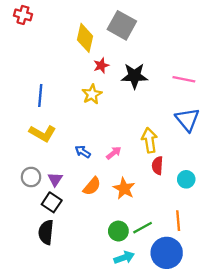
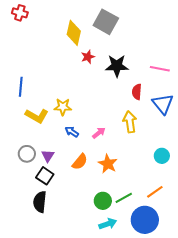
yellow star: (92, 94) -> (63, 107), moved, turned 30
blue line: (40, 95) -> (21, 87), moved
red semicircle: (157, 166) -> (137, 92), moved
orange line: (178, 221) -> (155, 192), turned 60

